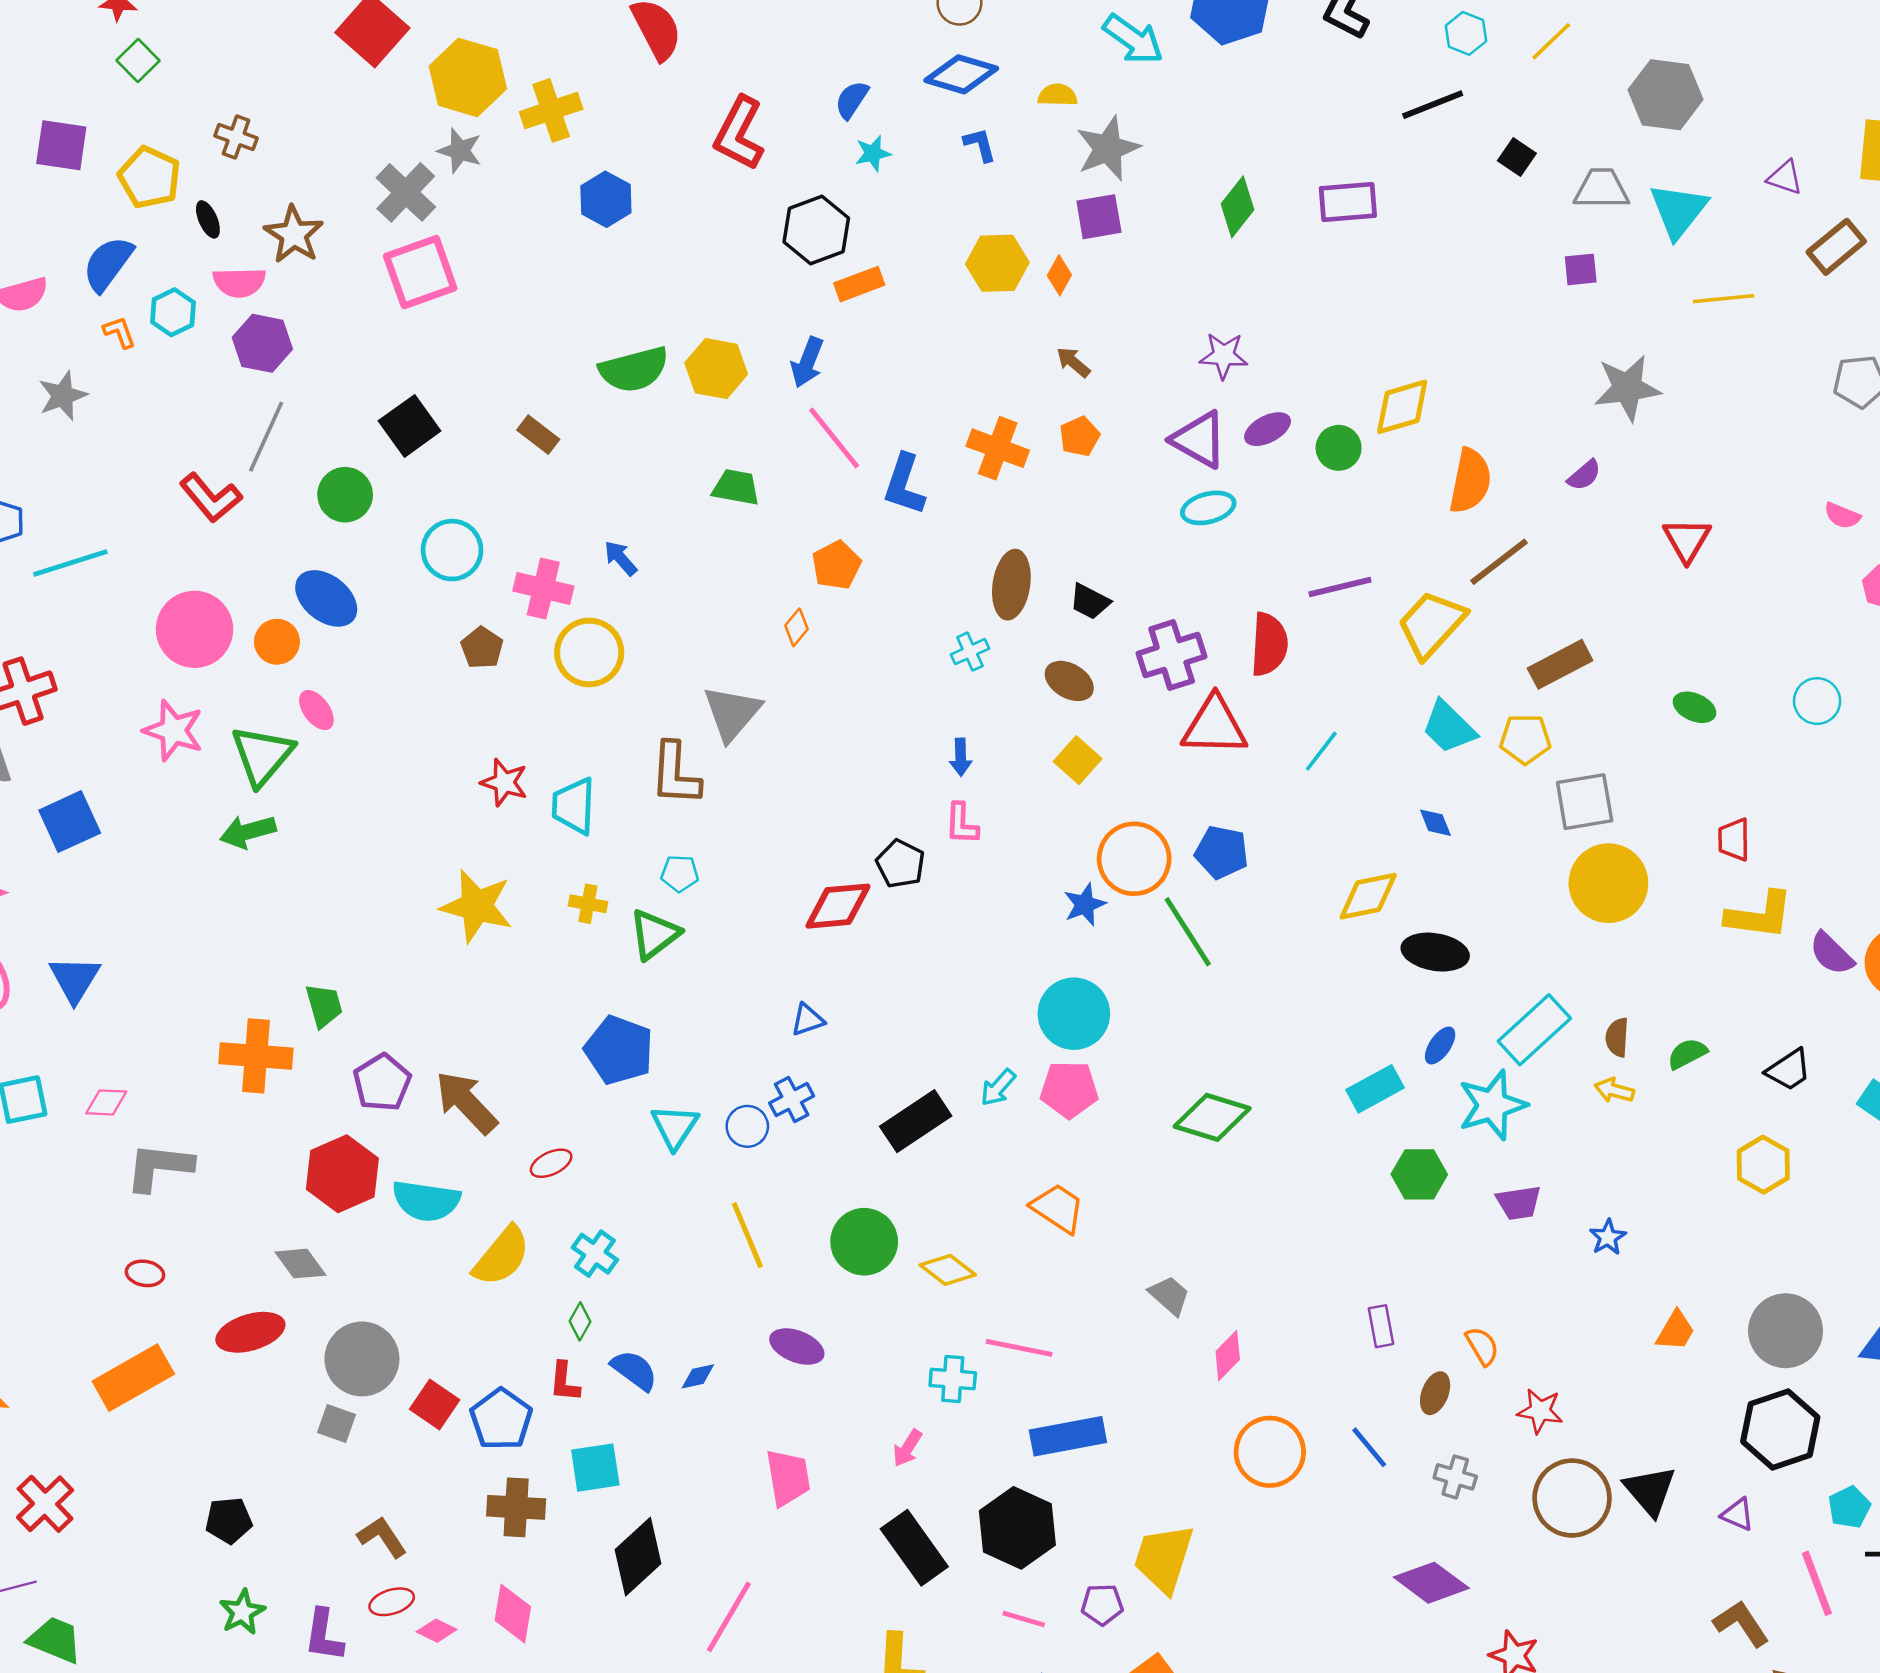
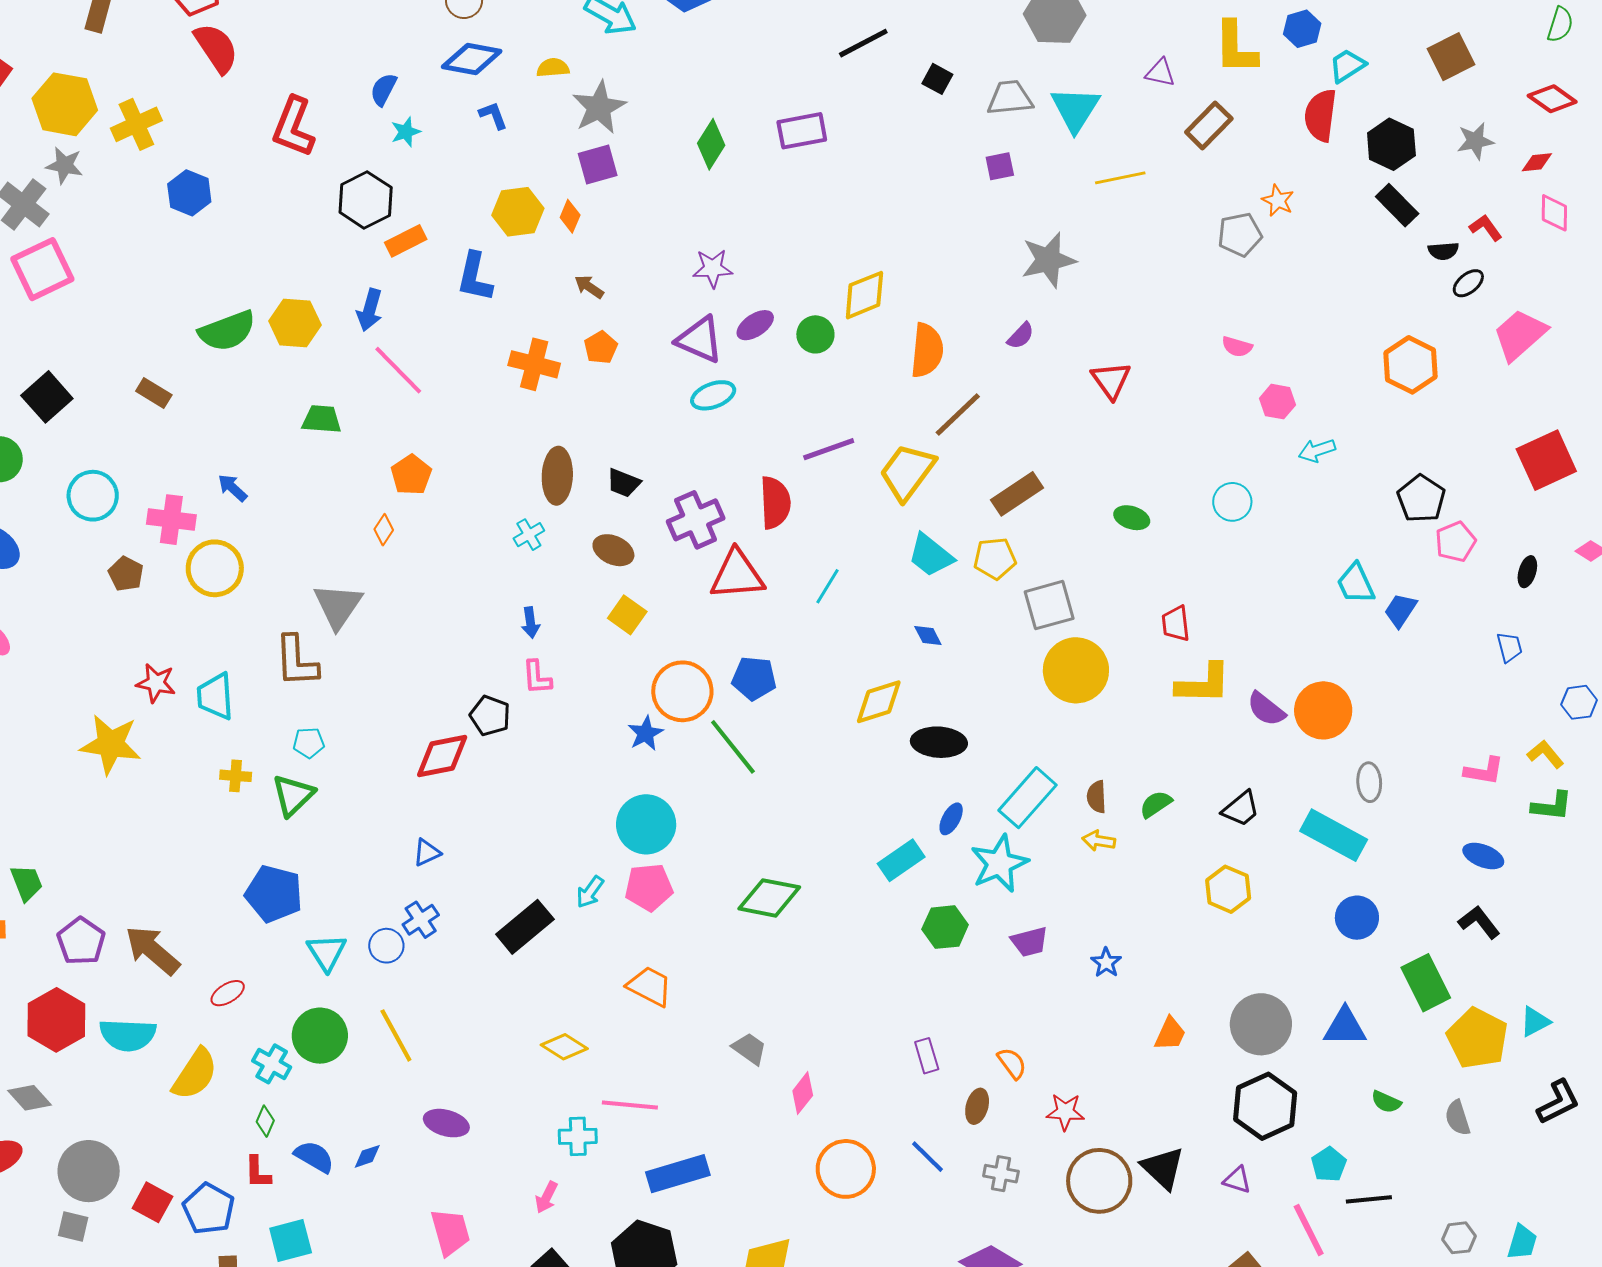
blue L-shape: (904, 485) -> (475, 277), moved
yellow star: (477, 906) -> (111, 744), moved
green circle: (864, 1242) -> (320, 1036), moved

